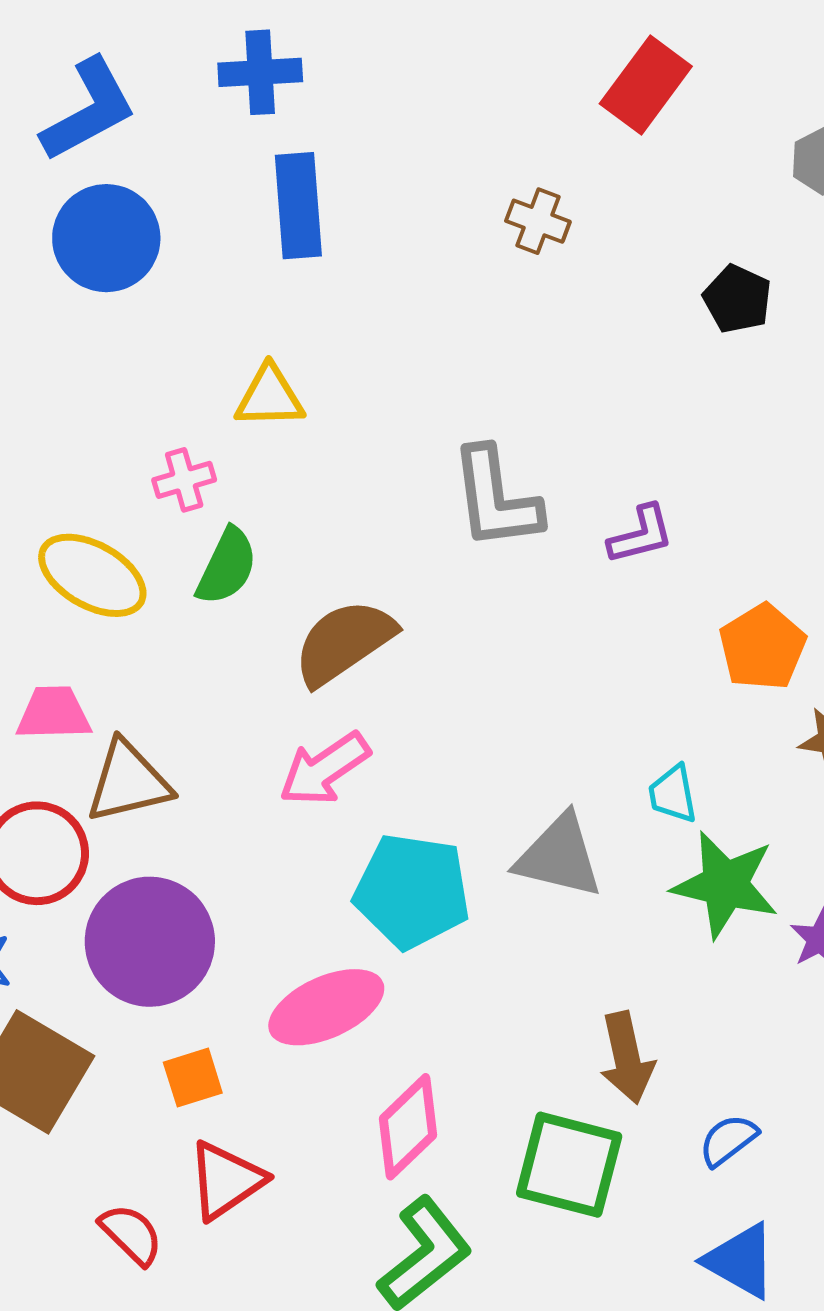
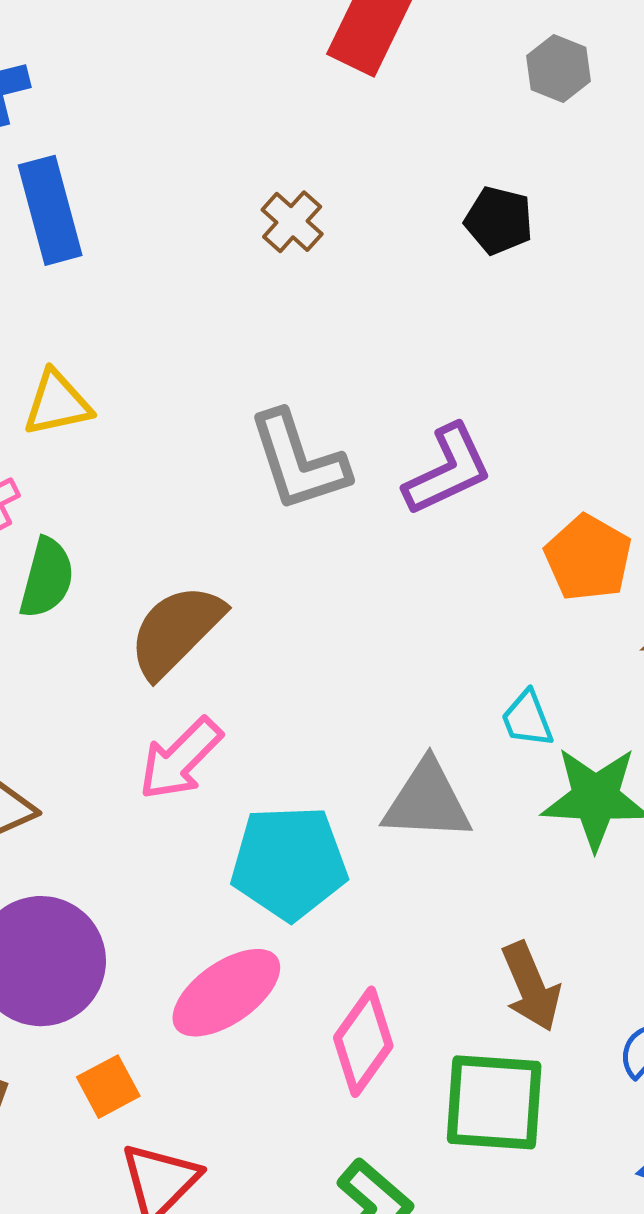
brown cross: (538, 221) -> (292, 222), moved, turned 32
purple L-shape: (641, 535) -> (448, 470), size x1.4
pink diamond: (408, 1127) -> (363, 1042), moved

